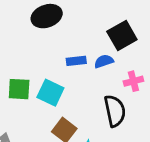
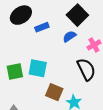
blue rectangle: (76, 61) -> (42, 27), moved

